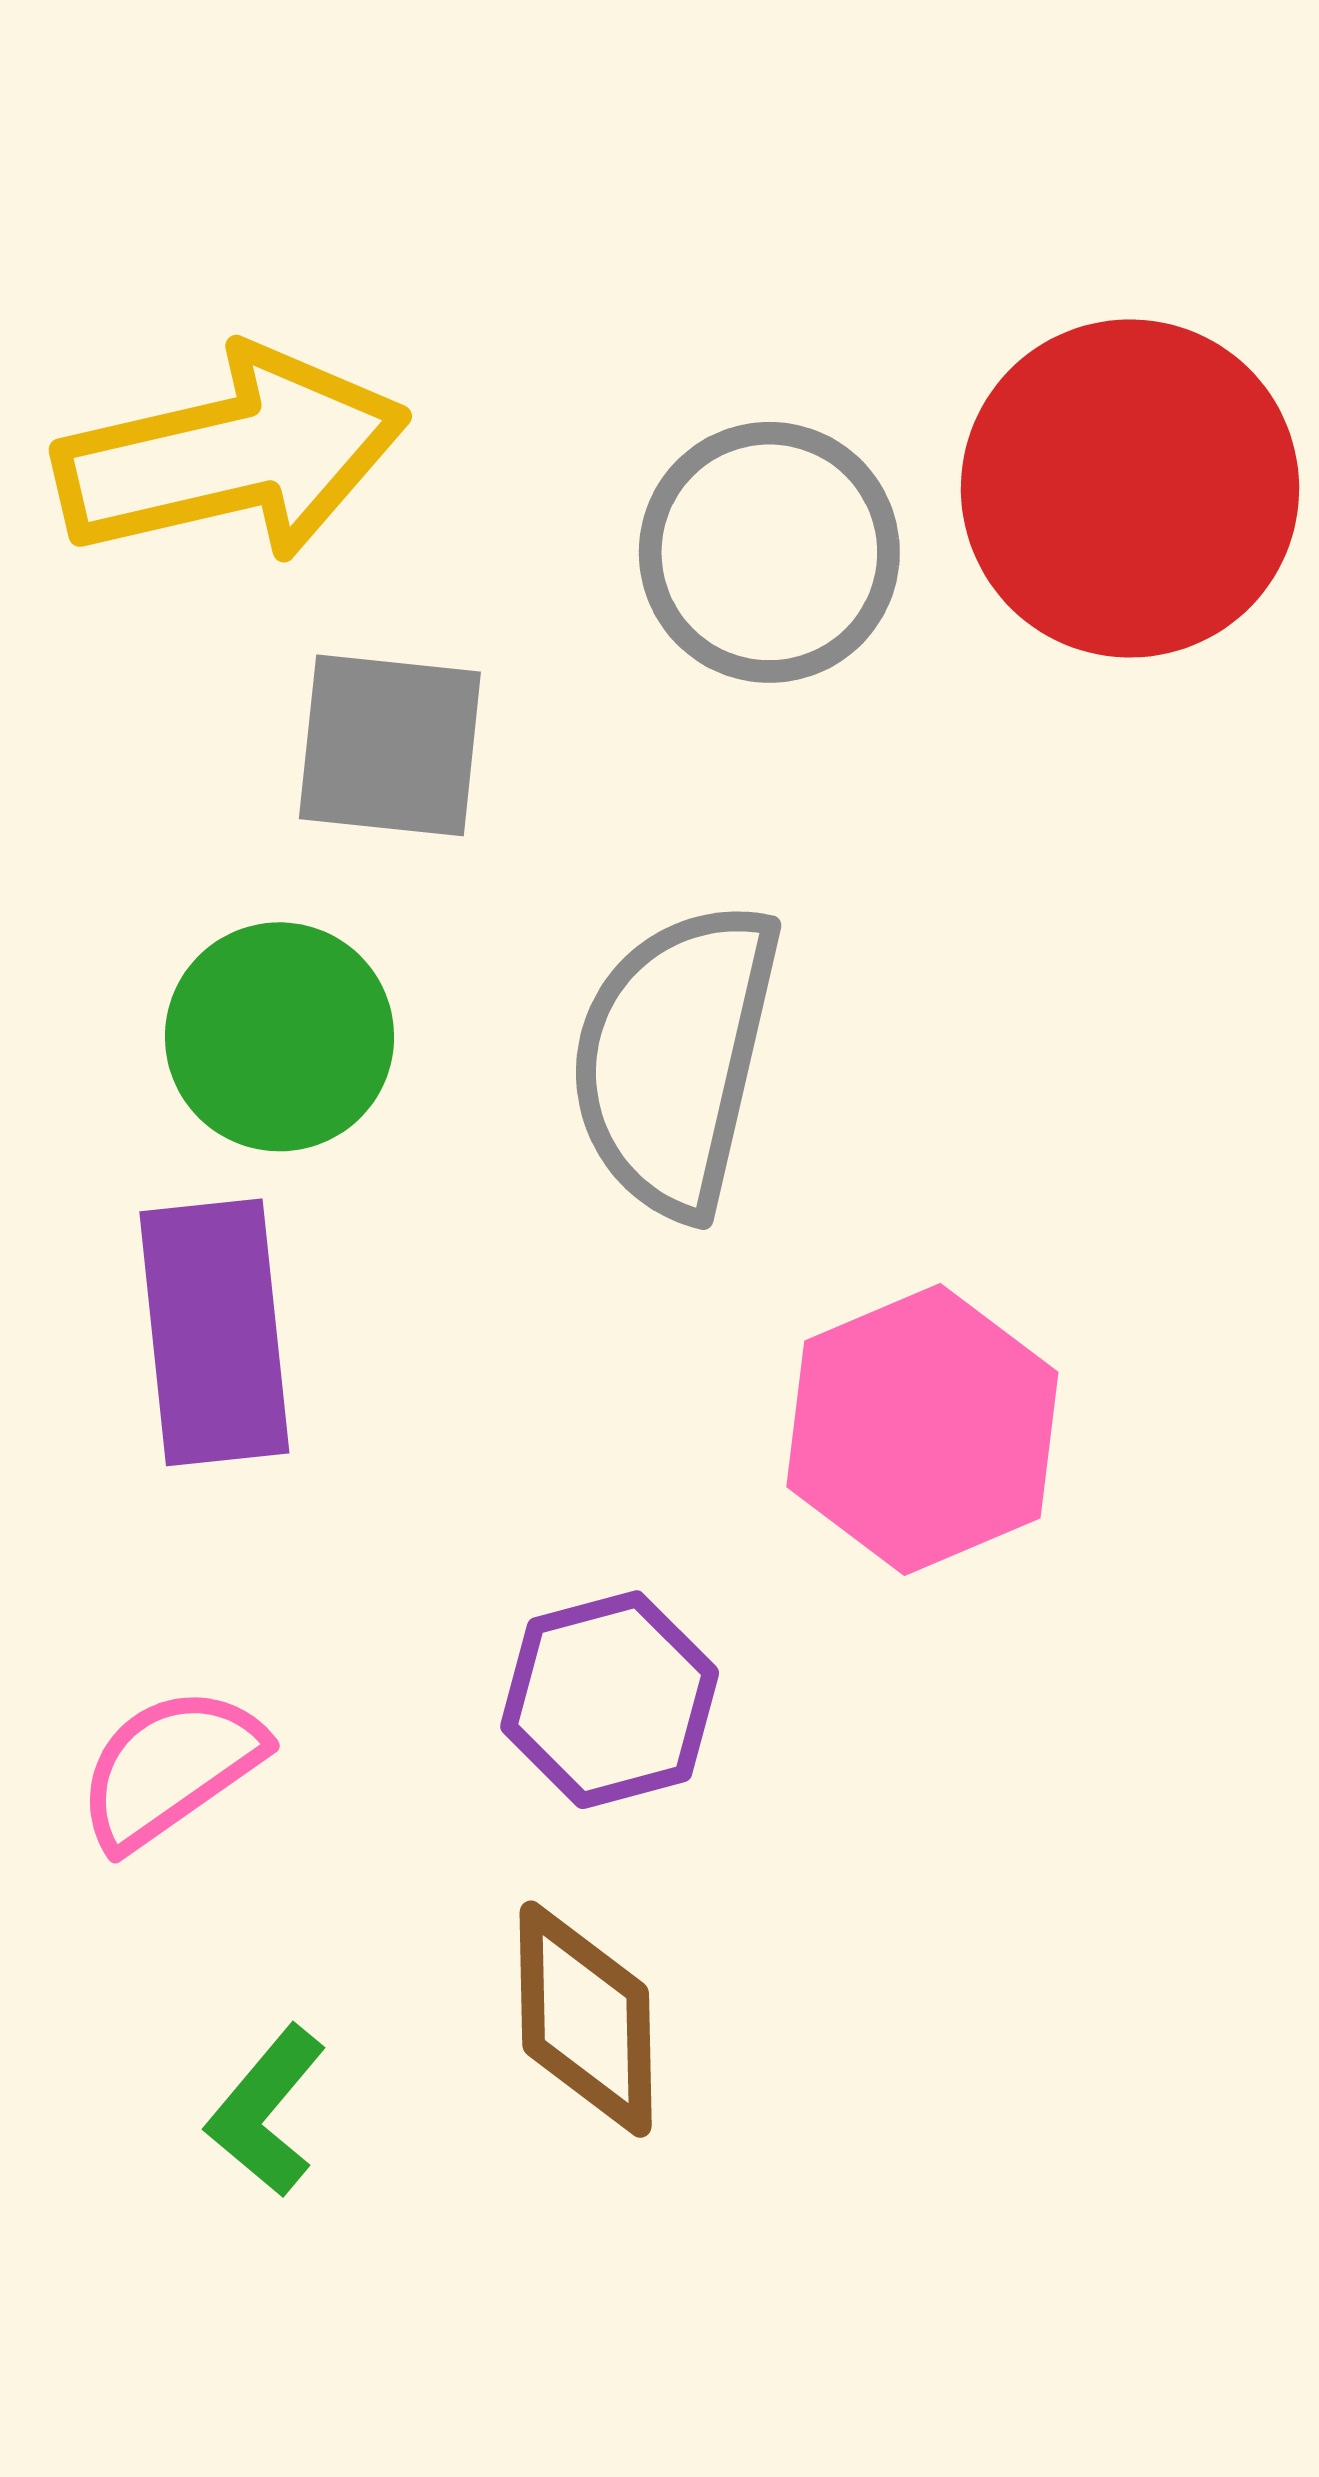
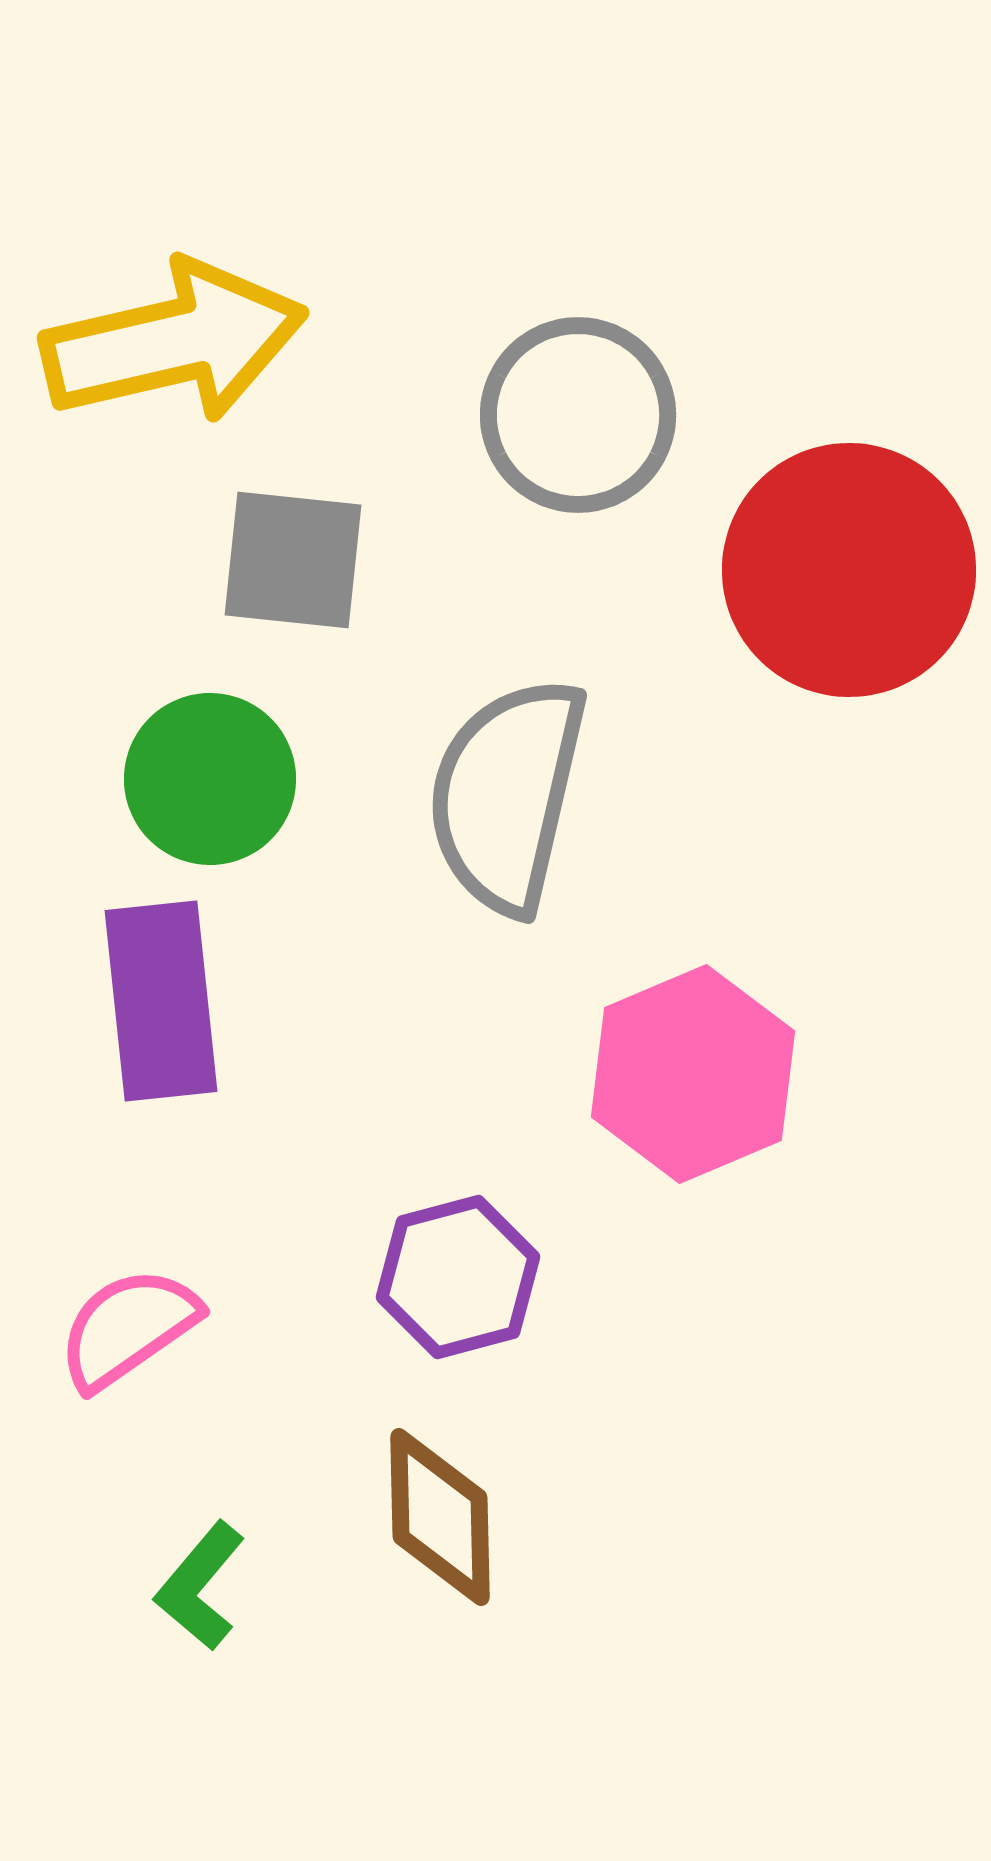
red circle: (1130, 488) -> (849, 570), moved

